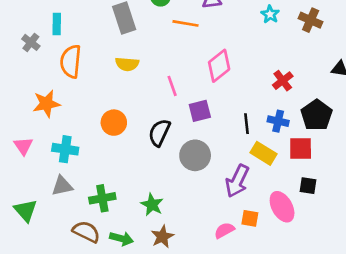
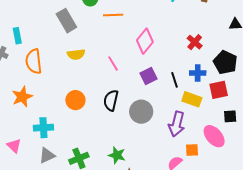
purple square: (200, 111) -> (149, 76), moved
pink triangle: (23, 146) -> (14, 146), moved

